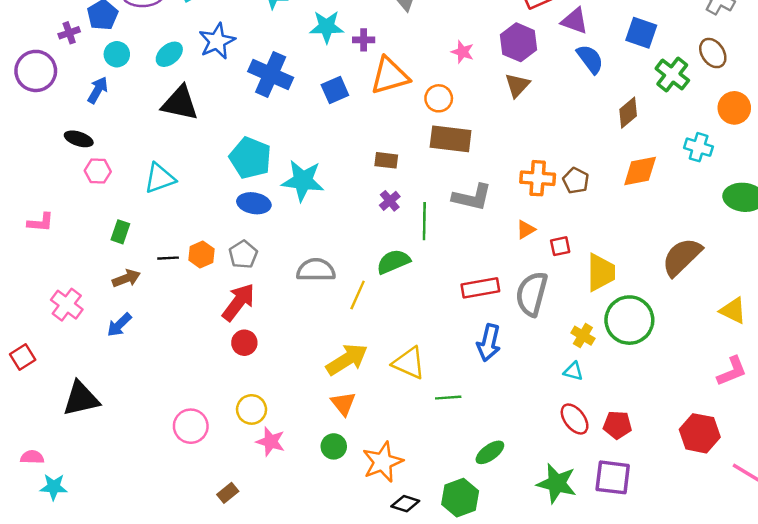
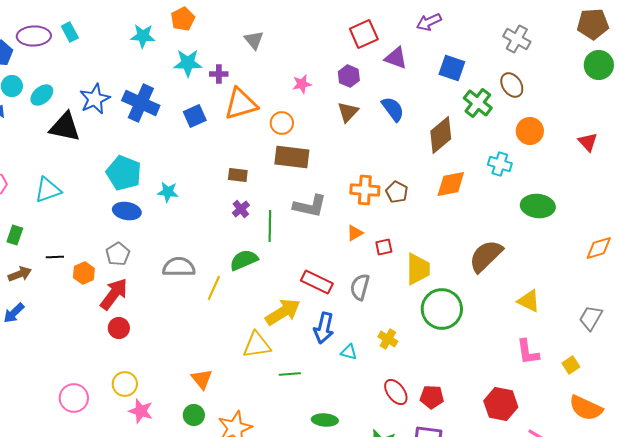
blue star: (217, 41) -> (95, 99), moved
purple hexagon: (519, 42) -> (349, 76), size x0.7
pink star: (462, 52) -> (302, 84), turned -30
cyan ellipse: (169, 54) -> (42, 95), moved
blue semicircle: (590, 59) -> (393, 109), moved
brown diamond: (628, 113) -> (441, 135), size x1.4
cyan star: (303, 181) -> (168, 192), size x0.6
orange hexagon: (201, 255) -> (84, 273), moved
red rectangle: (480, 288) -> (317, 282), turned 36
gray semicircle: (532, 294) -> (360, 287), size x0.7
yellow cross: (583, 336) -> (388, 339), moved
yellow arrow: (347, 359) -> (283, 312), moved
yellow triangle: (409, 363) -> (257, 345), turned -32
cyan triangle: (573, 371) -> (349, 352), moved
pink L-shape: (732, 371) -> (528, 352), turned 104
green ellipse: (490, 452) -> (325, 420), turned 40

